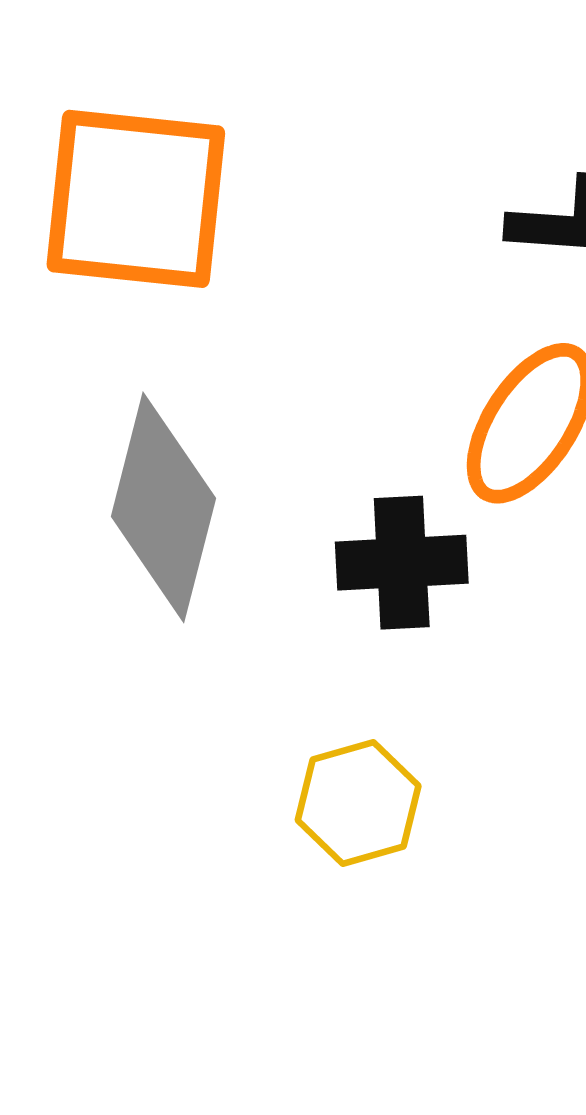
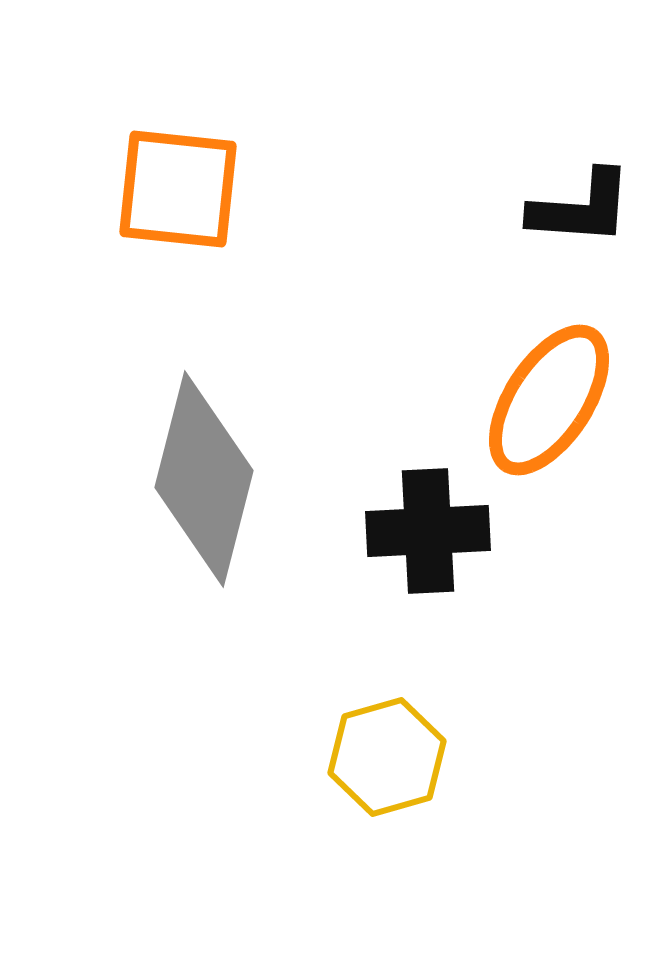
orange square: (136, 199) -> (178, 189), size x0.7

